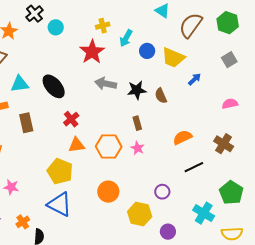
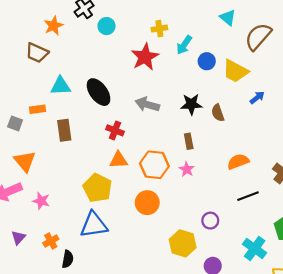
gray arrow: (106, 84) -> (147, 104), moved
red cross: (71, 119) -> (115, 130), turned -35
orange circle: (108, 192) -> (147, 203), moved
blue triangle: (59, 204) -> (94, 225), turned -40

